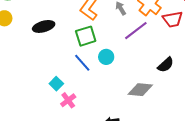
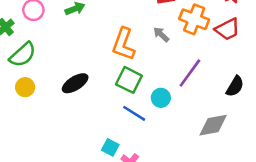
purple line: (136, 31) -> (190, 73), moved
green square: (86, 36) -> (129, 80), turned -30

